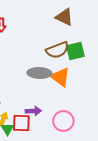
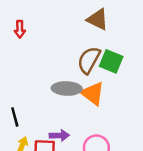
brown semicircle: (57, 50) -> (89, 60), turned 140
green square: (75, 51) -> (111, 61), turned 36

